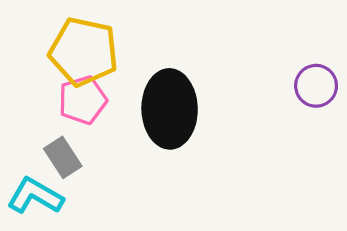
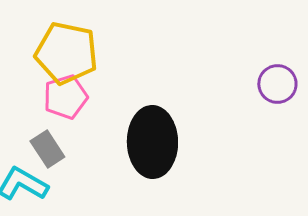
black ellipse: (170, 109) -> (152, 142), moved

